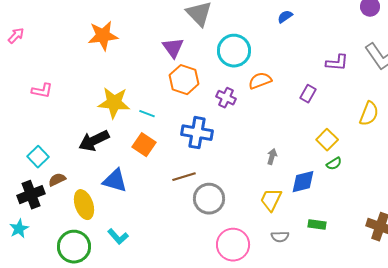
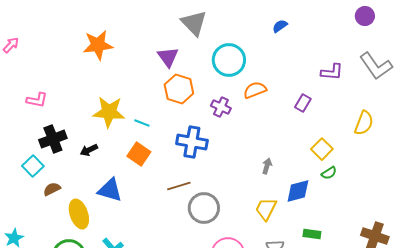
black arrow: (94, 141) -> (89, 150), size x0.6
black cross: (31, 195) -> (53, 139), moved

